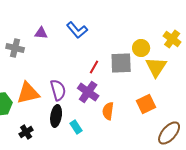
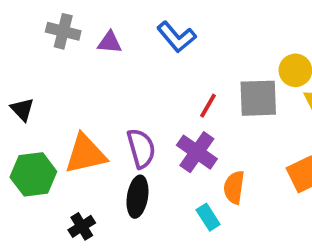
gray cross: (15, 48) -> (63, 31), moved
cyan rectangle: (76, 127) -> (208, 217), moved

